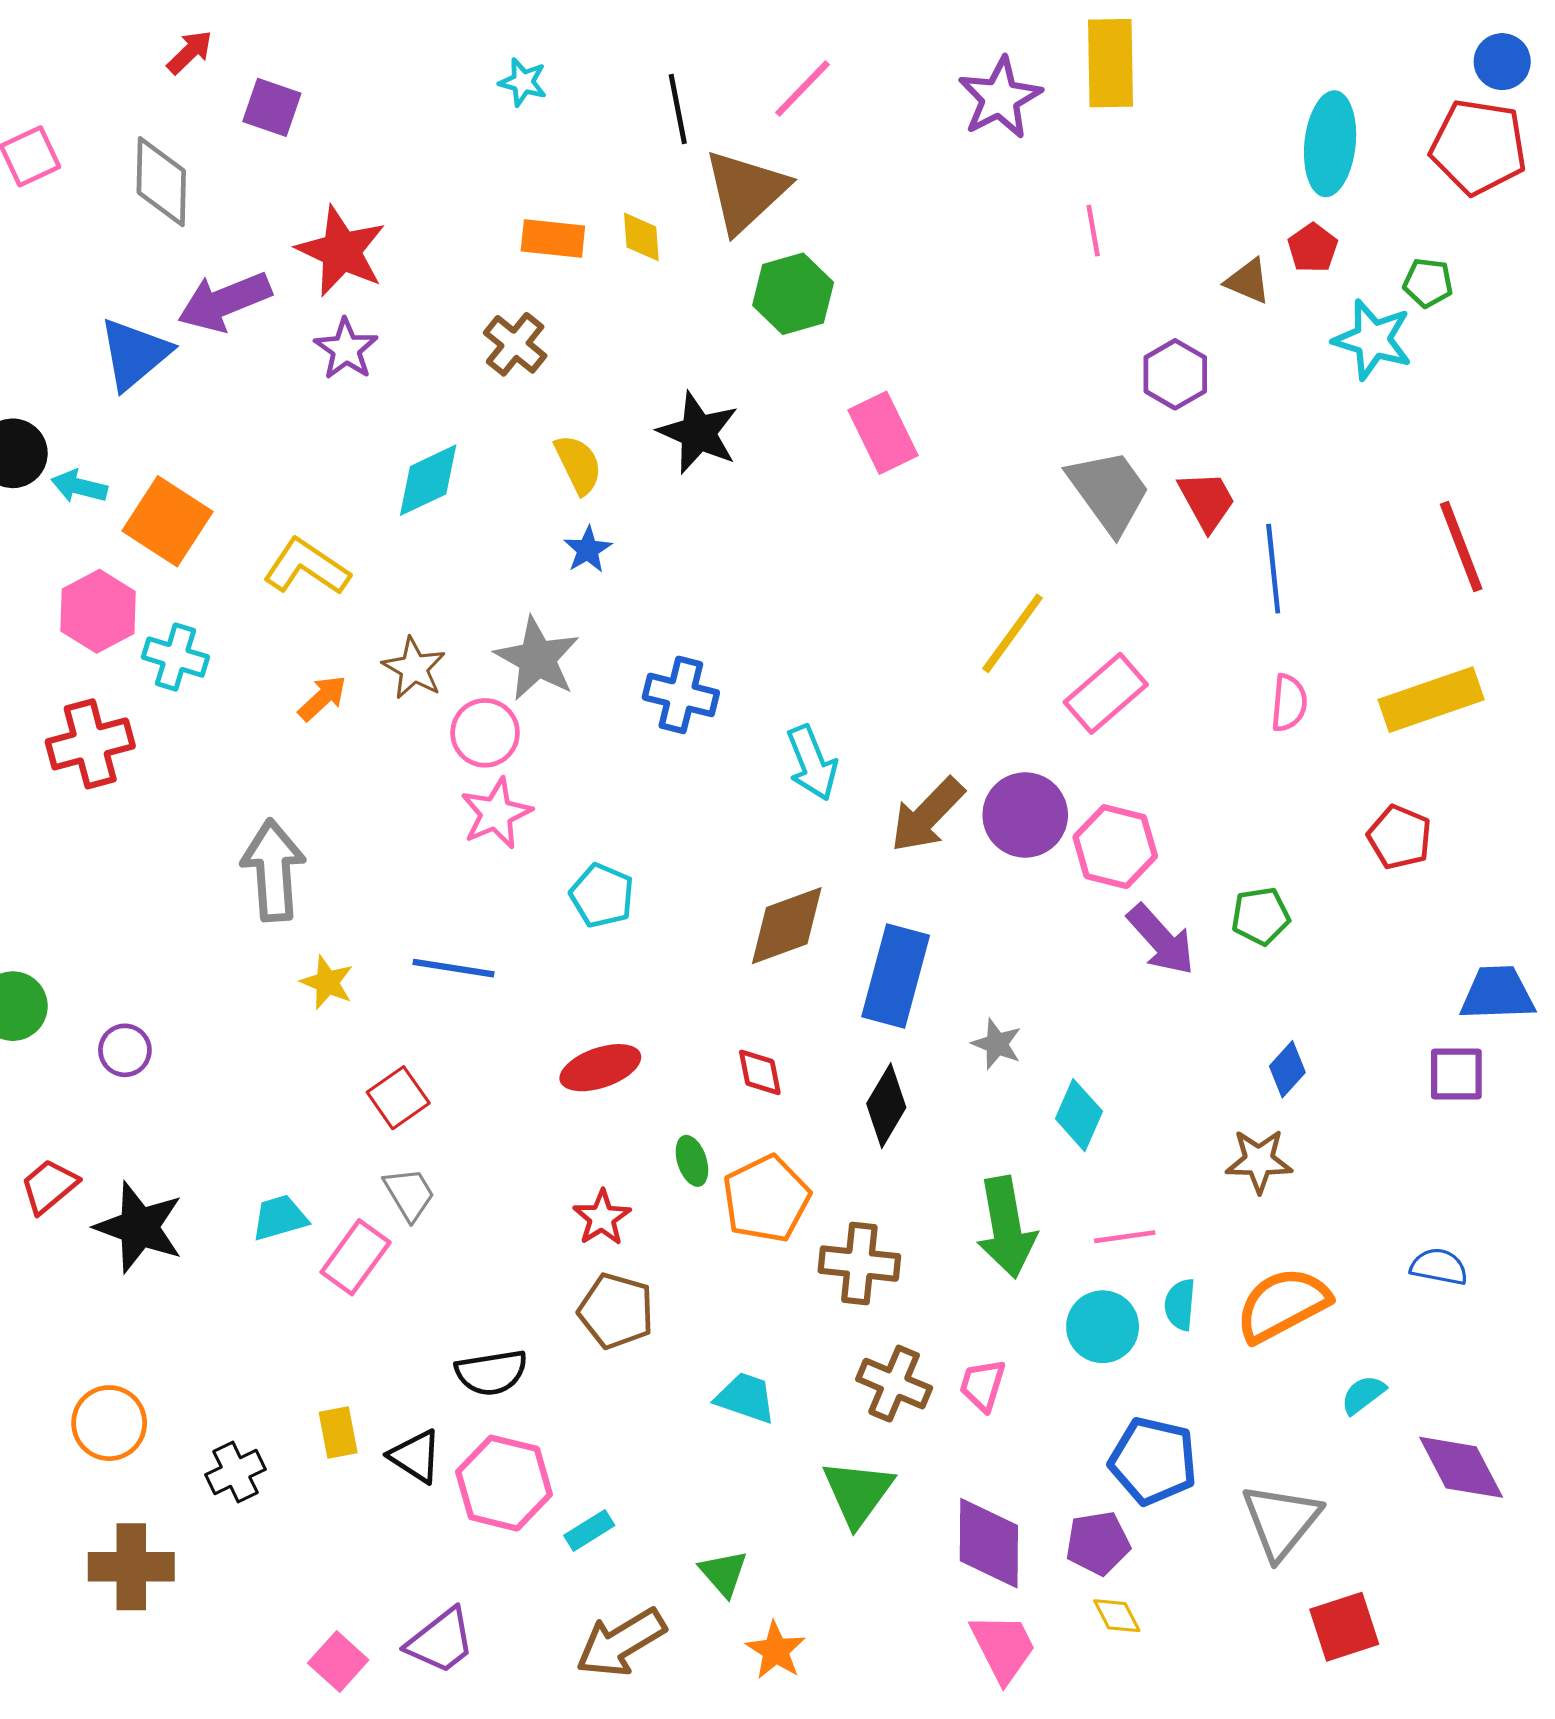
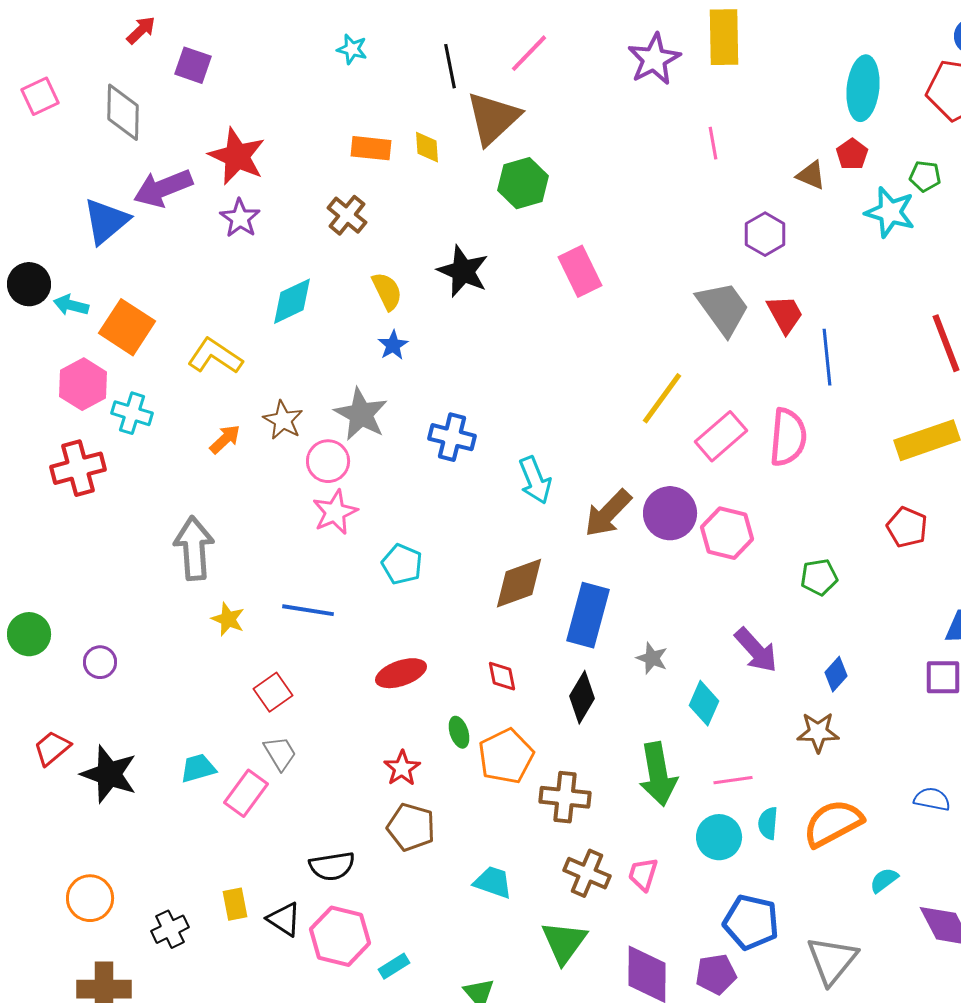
pink semicircle: (1289, 703) -> (788, 437), moved, size x1.6
purple arrow: (1161, 940) -> (756, 650), moved

